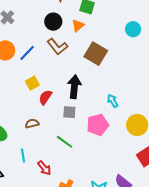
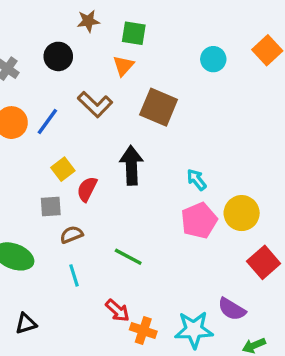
black circle: (53, 22) -> (58, 56), moved
gray square: (69, 112) -> (51, 206), moved
pink pentagon: (98, 125) -> (199, 220), moved
cyan line: (23, 155) -> (74, 275), moved
red arrow: (44, 168) -> (117, 310), moved

